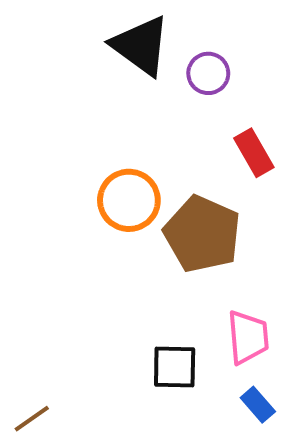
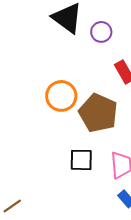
black square: (175, 367) -> (81, 160), moved

